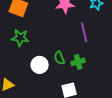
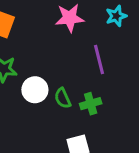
white circle: (40, 65) -> (35, 90), moved

